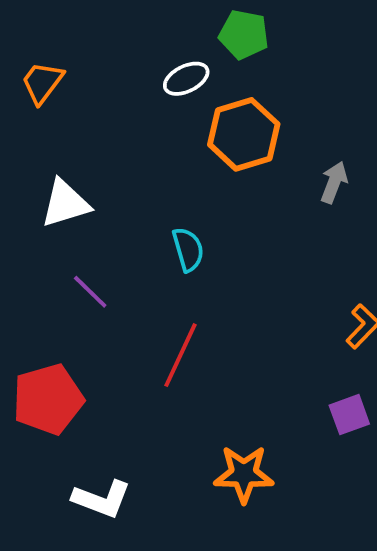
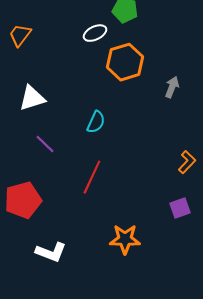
cyan semicircle: (188, 250) -> (96, 122), turned 40

